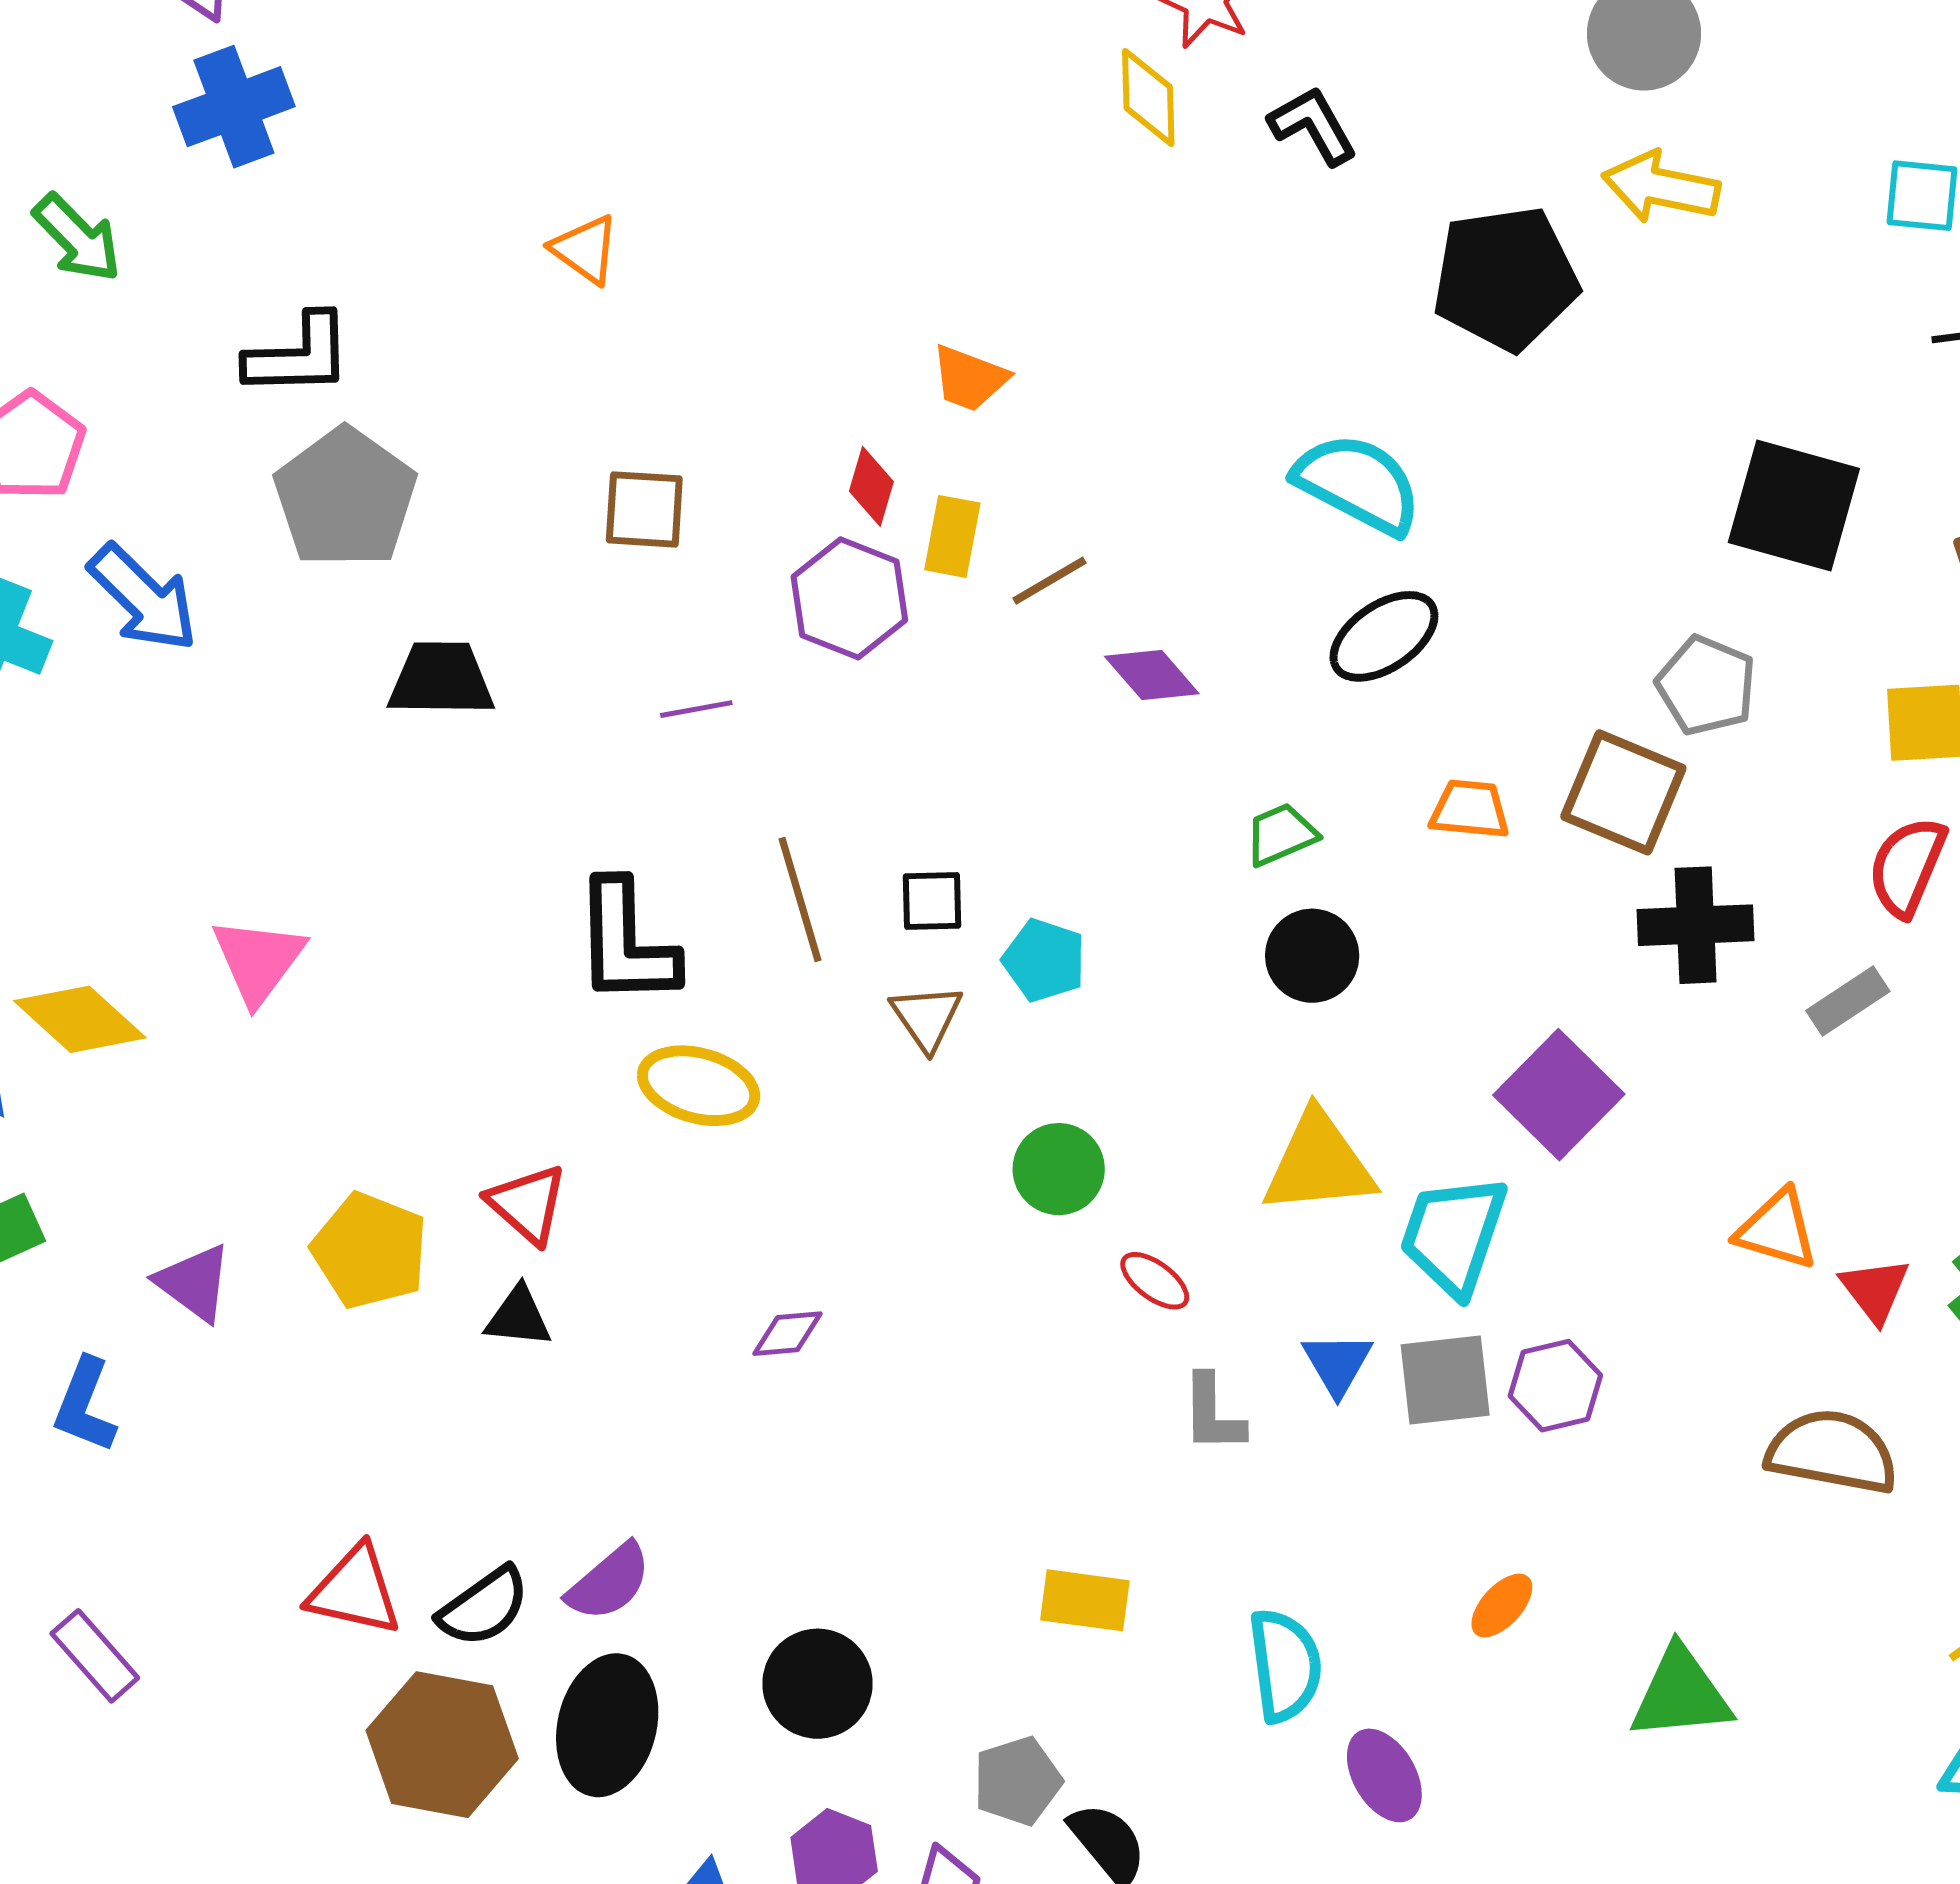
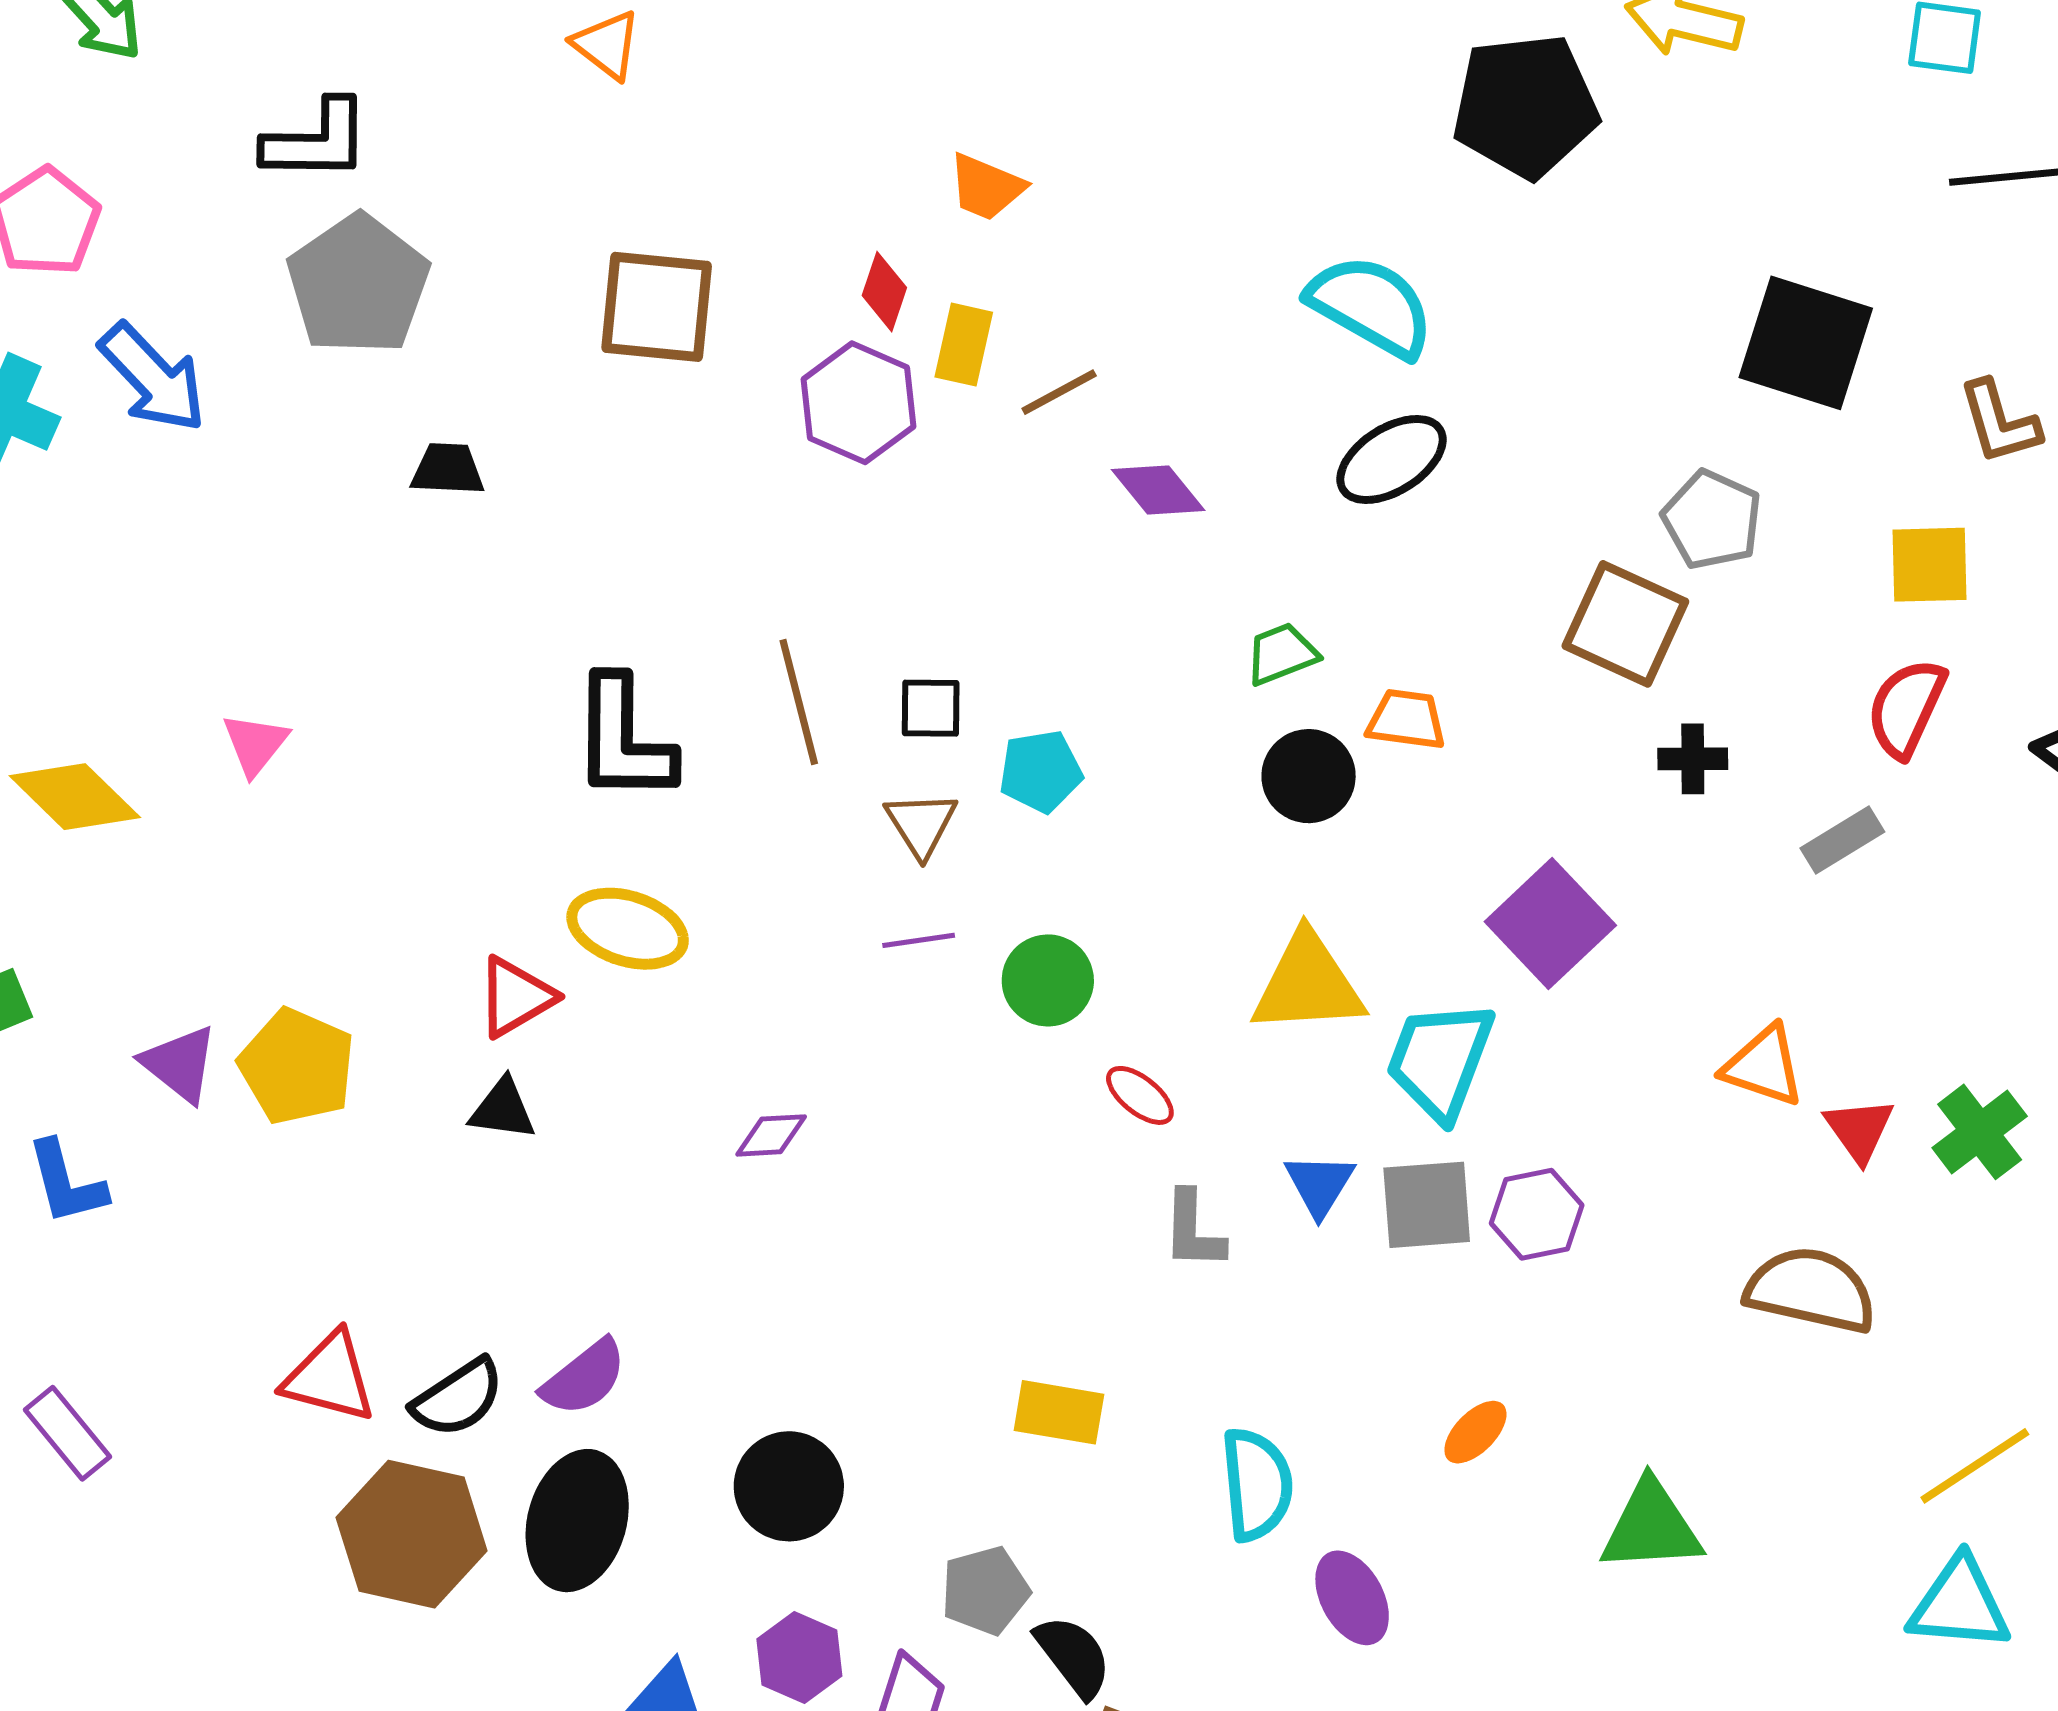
brown square: (644, 509) -> (657, 307), size x1.4
black trapezoid: (441, 679) -> (448, 469), size x0.7
purple line: (696, 709) -> (919, 940), moved
orange trapezoid: (1470, 809) -> (1406, 720), moved
black cross: (1696, 925) -> (1693, 759), size x0.6
pink triangle: (258, 960) -> (255, 744), size x0.7
cyan pentagon: (1044, 960) -> (1041, 771), turned -30
yellow ellipse: (699, 1086) -> (628, 929), moved
red triangle: (527, 1204) -> (516, 997), turned 46
yellow pentagon: (370, 1251) -> (297, 1066), moved
blue L-shape: (85, 1405) -> (66, 1183), turned -38

